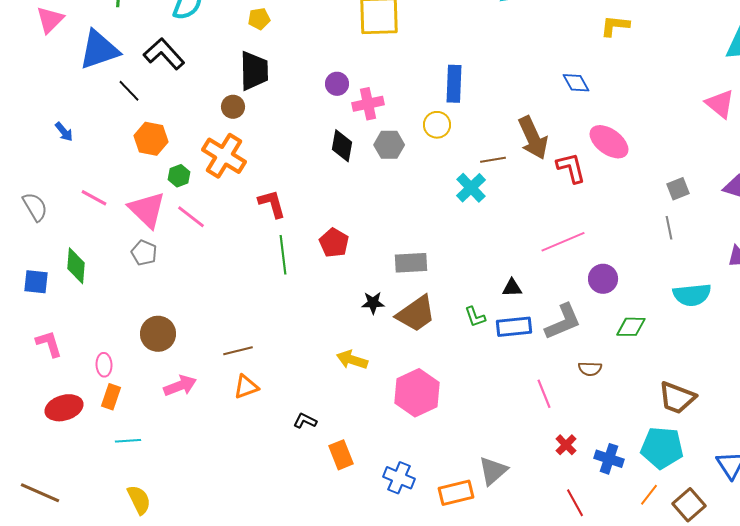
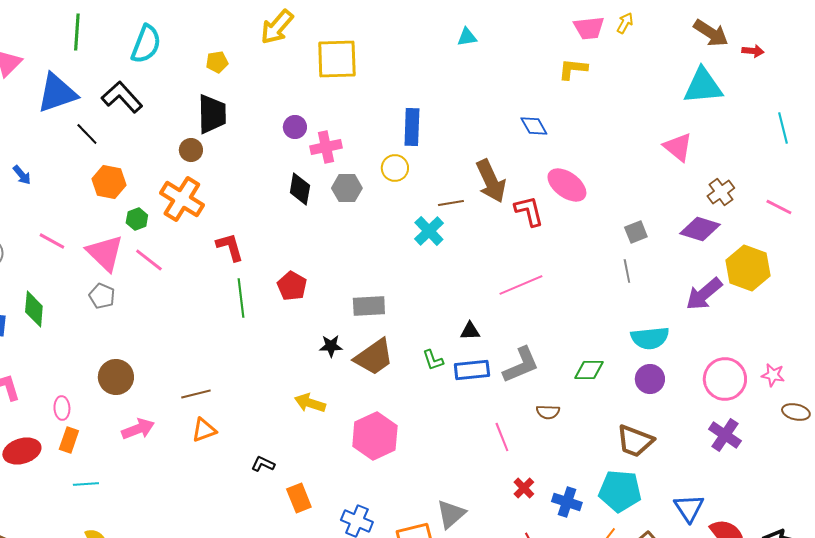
purple circle: (603, 279) -> (650, 379), moved

